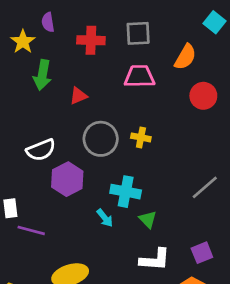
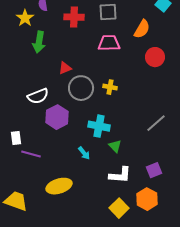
red triangle: (78, 96) -> (65, 68), moved
cyan arrow: (105, 218) -> (84, 153), moved

